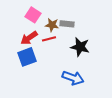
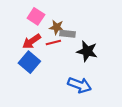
gray rectangle: (67, 24) -> (68, 34), moved
blue square: (27, 57) -> (29, 62), turned -30

